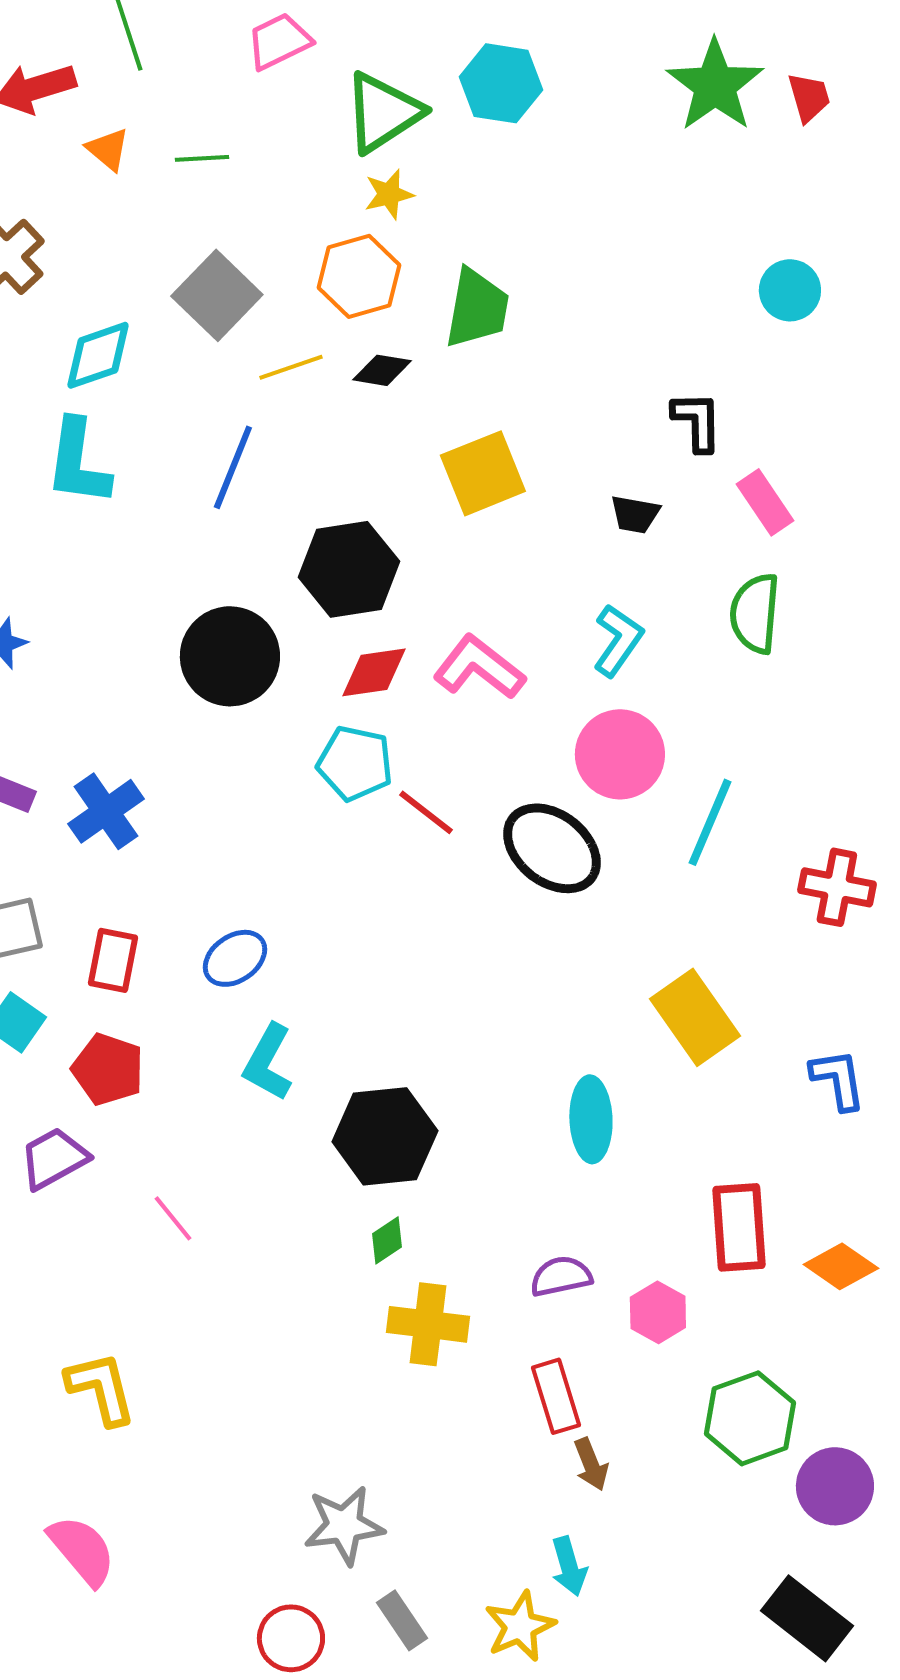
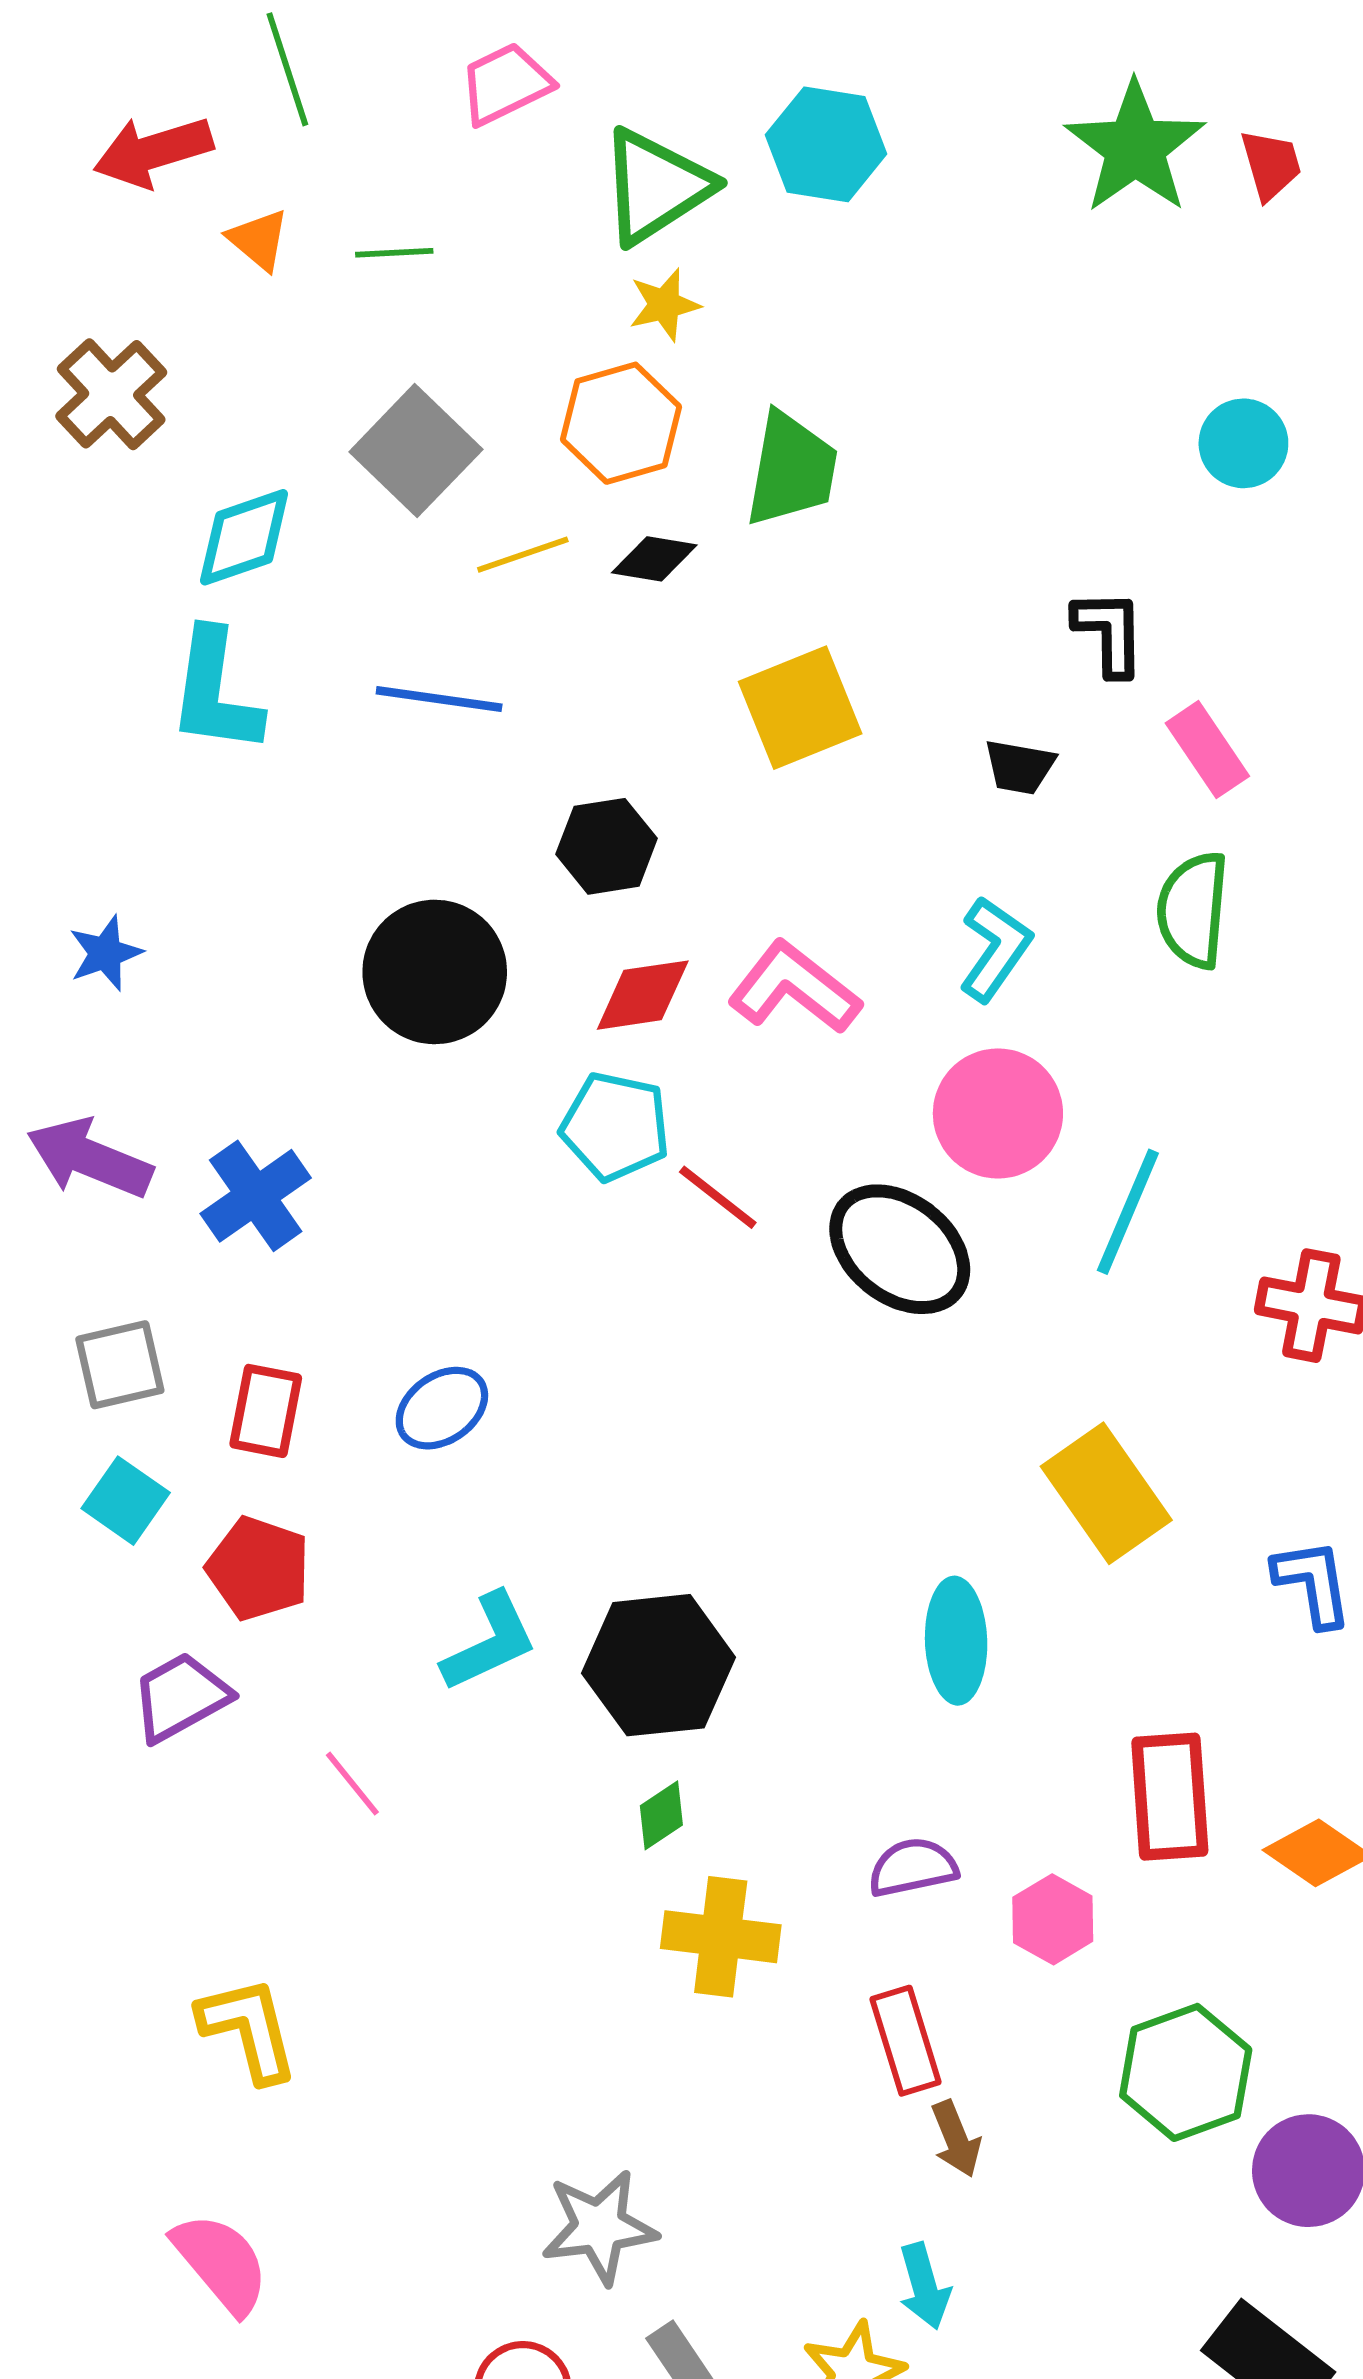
blue line: (233, 467) -> (439, 699), turned 76
black hexagon: (349, 569) -> (607, 846), size x0.7
cyan L-shape: (268, 1062) -> (490, 1642), moved, turned -144

